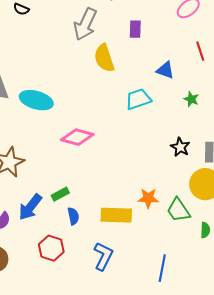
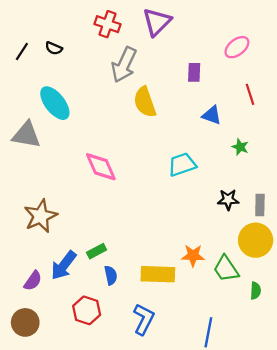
purple rectangle: (135, 29) -> (194, 72), moved
cyan trapezoid: (138, 99) -> (182, 165), moved
cyan ellipse: (36, 100) -> (55, 103), moved, turned 36
pink diamond: (77, 137) -> (101, 167), moved, turned 52
black star: (180, 147) -> (228, 200), turned -30

